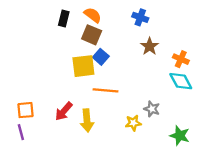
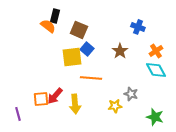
orange semicircle: (93, 15) -> (48, 26), moved
blue cross: (140, 17) -> (138, 27), moved
brown star: (150, 46) -> (120, 51), moved
orange cross: (181, 59) -> (156, 51), turned 32
orange square: (25, 110) -> (41, 99), moved

